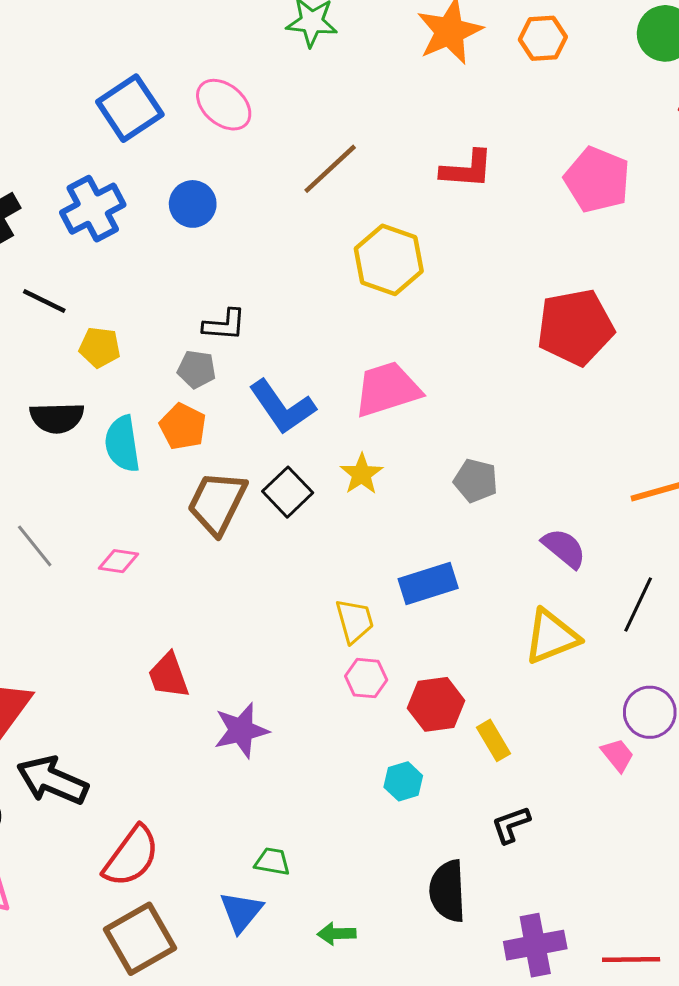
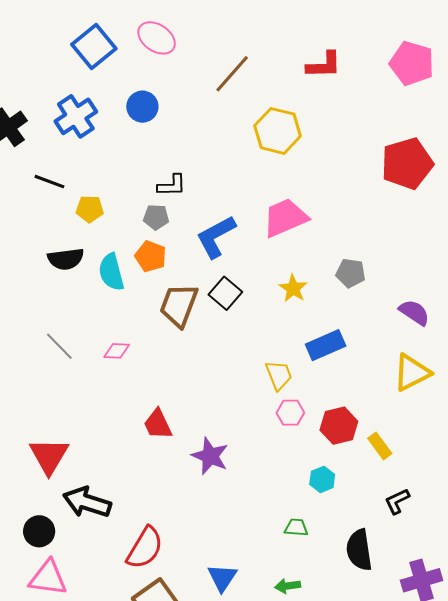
blue L-shape: (282, 407) -> (216, 237), turned 102
yellow star: (362, 474) -> (293, 288), moved
purple star: (241, 730) -> (210, 456), turned -30
green trapezoid: (272, 862) -> (296, 528), moved

